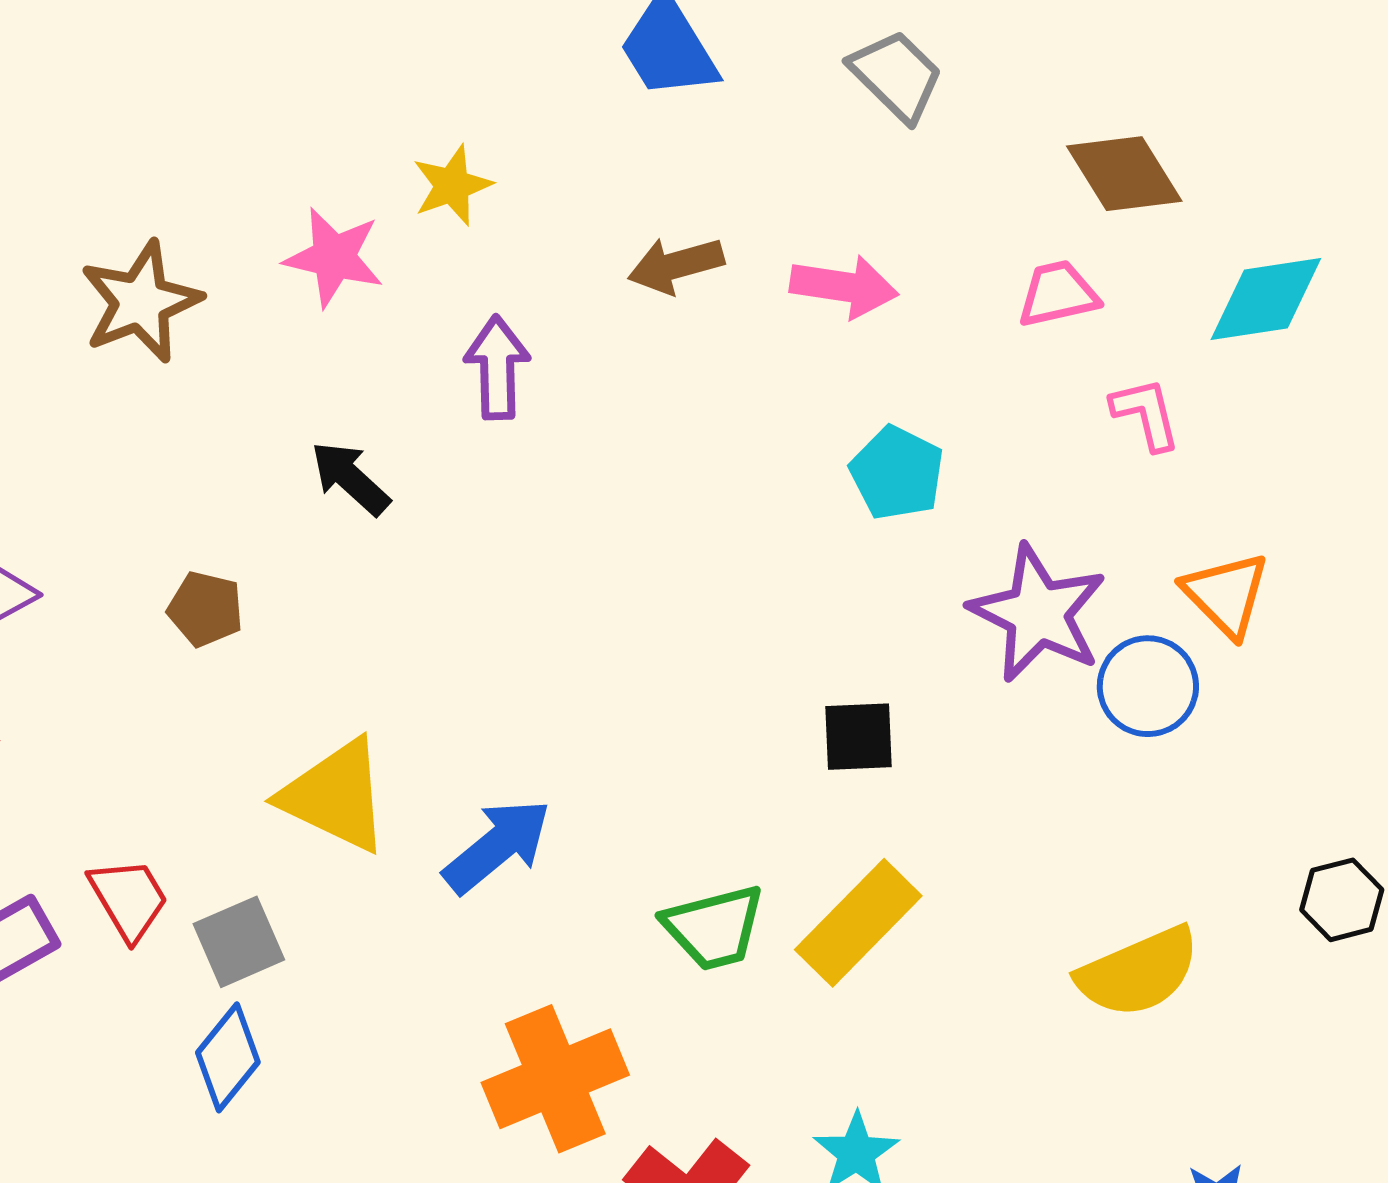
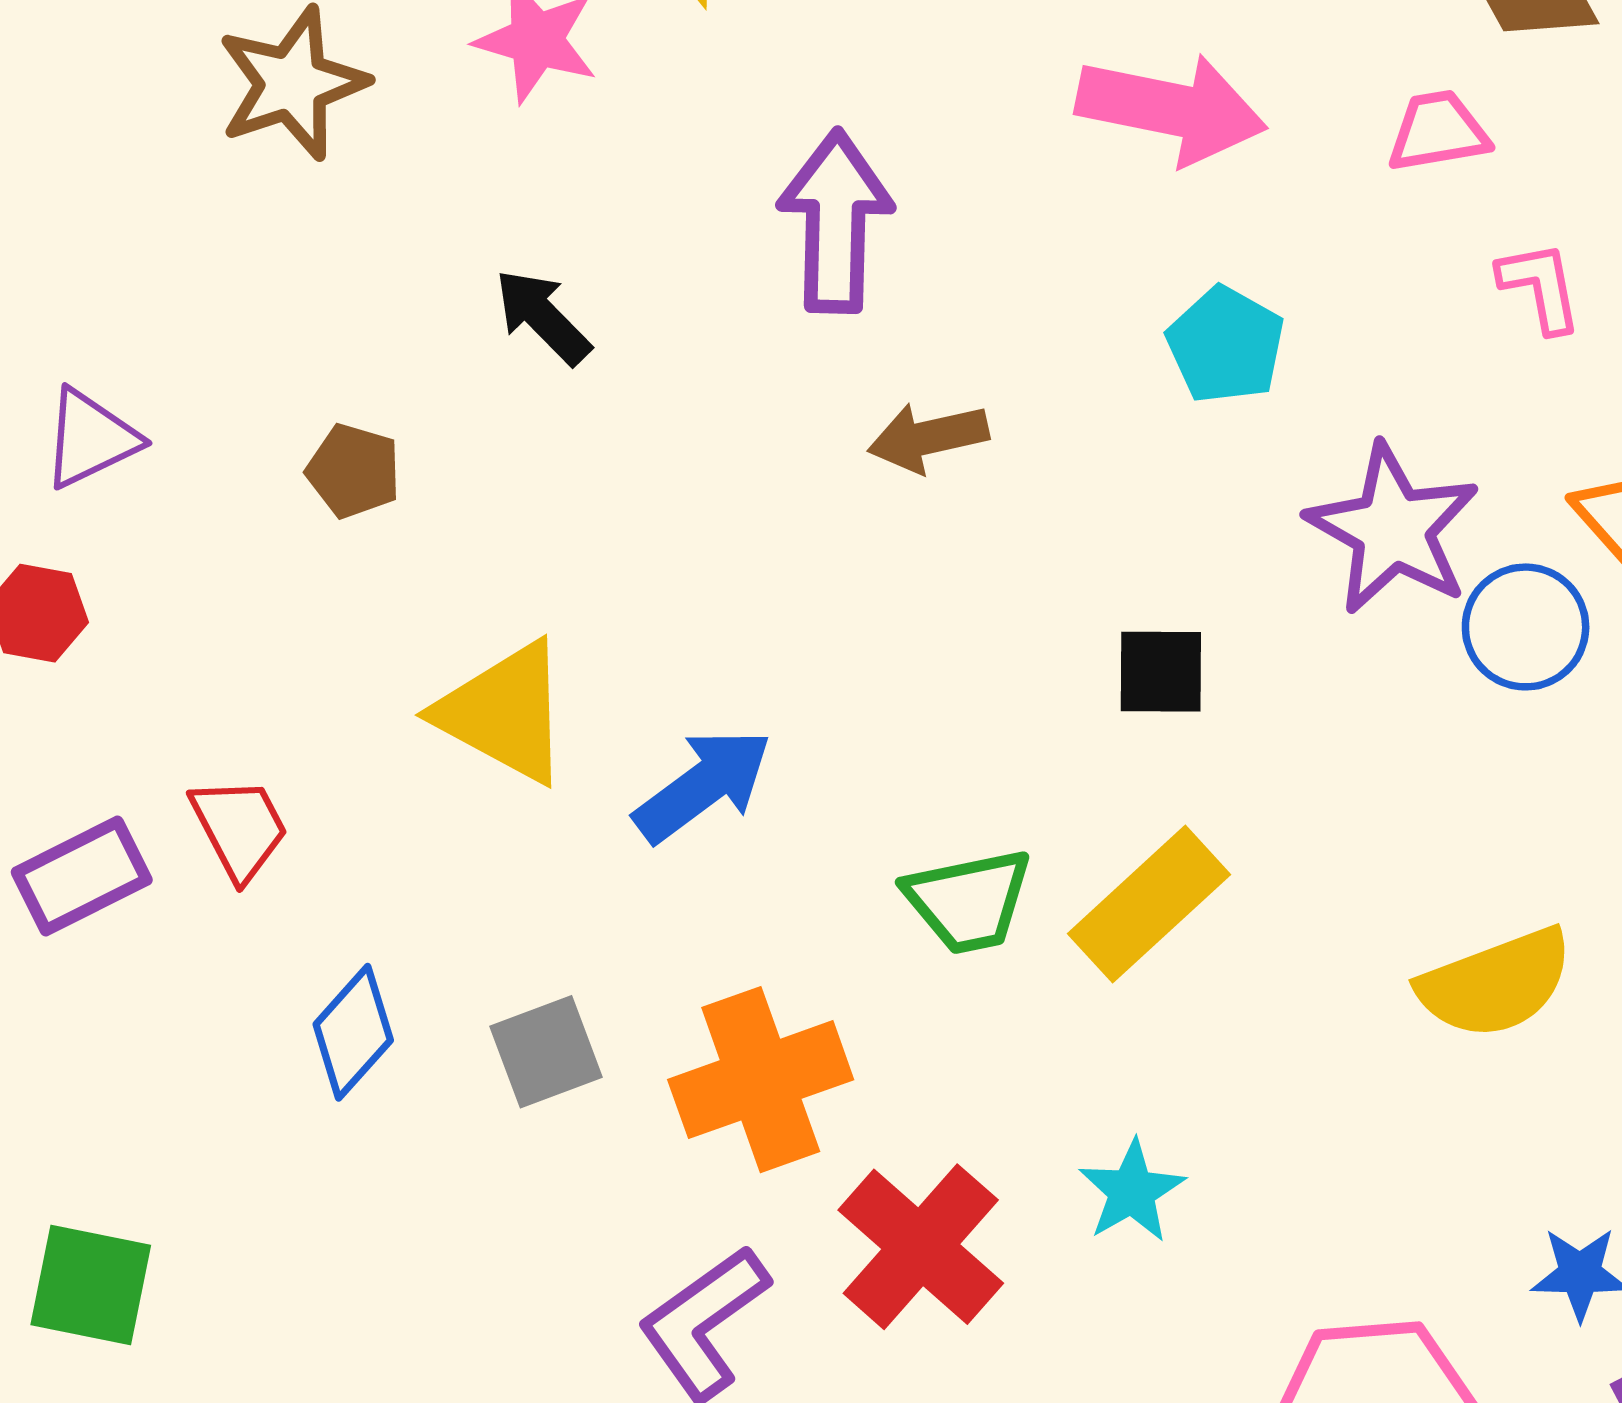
brown arrow: (676, 265) -> (928, 437), moved
pink arrow: (844, 287) -> (1171, 109), size x1.4
purple arrow: (497, 367) -> (836, 221), moved, size x1.4
gray square: (239, 942) -> (546, 1052), moved

